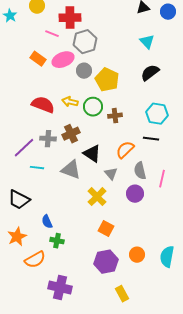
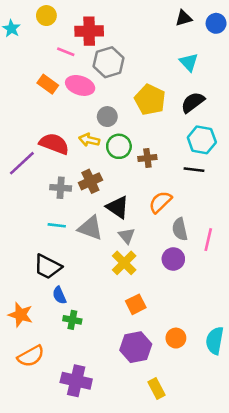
pink ellipse: (63, 60) -> (80, 85), turned 40
gray circle: (84, 71) -> (107, 117), moved
yellow pentagon: (107, 80) -> (150, 100), moved
cyan hexagon: (157, 114) -> (202, 140), moved
black line: (151, 139) -> (194, 170), moved
purple line: (24, 148) -> (22, 163), moved
cyan line: (37, 168) -> (57, 225), moved
gray triangle: (111, 174) -> (127, 236), moved
black trapezoid: (19, 200) -> (48, 267), moved
orange square: (106, 229) -> (136, 304), turned 35
orange star: (17, 237) -> (20, 315), turned -30
orange semicircle: (35, 260) -> (31, 356), moved

